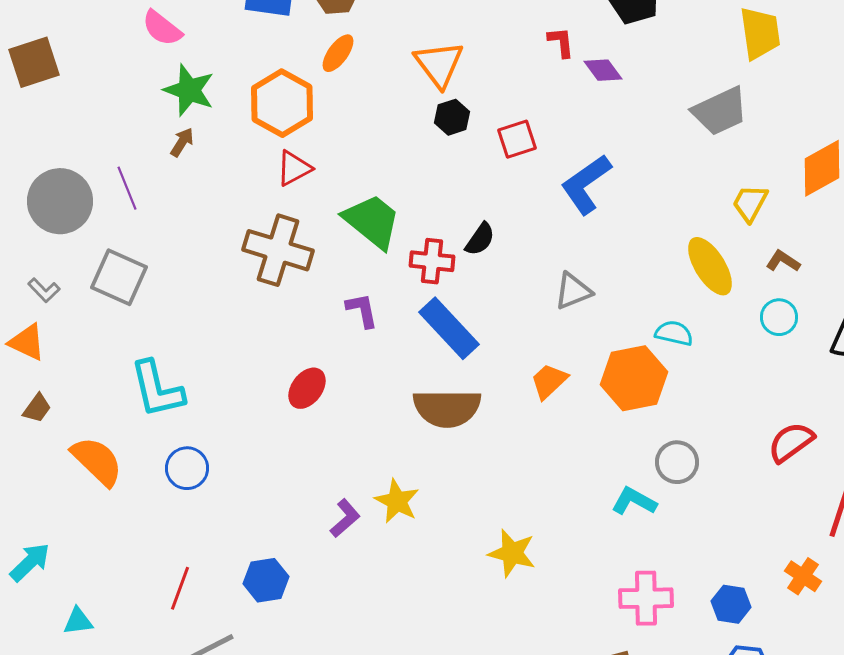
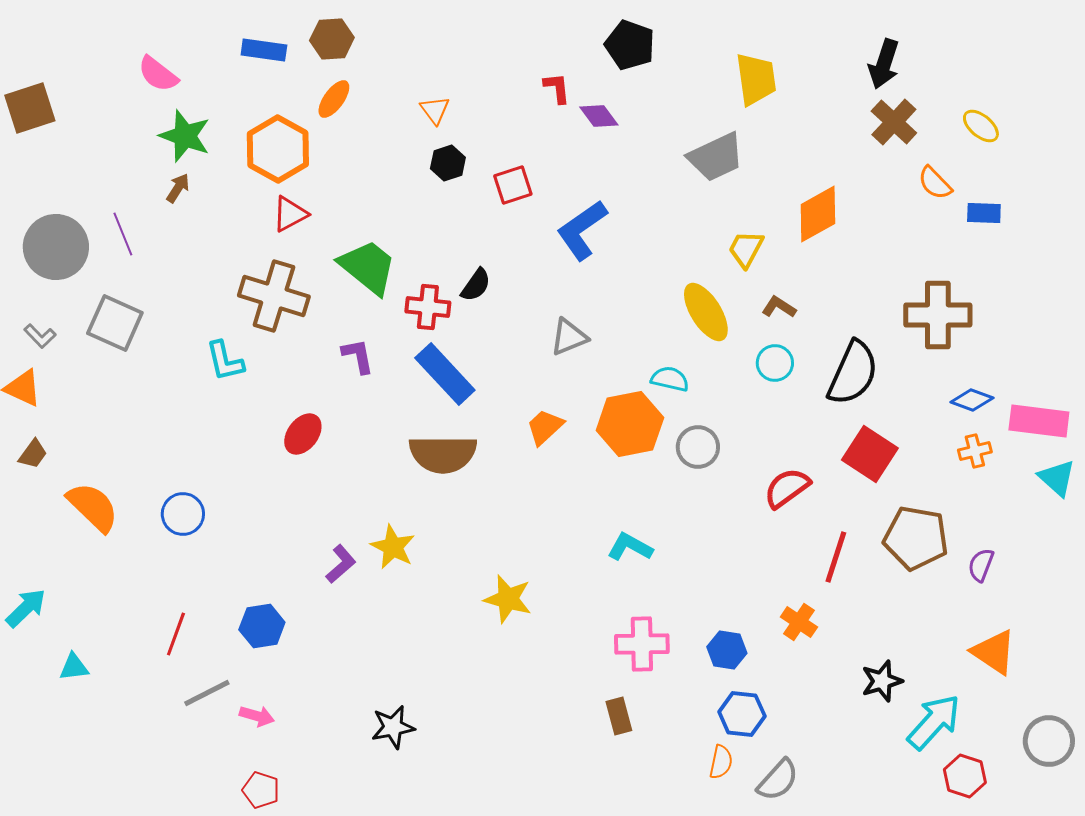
orange triangle: (439, 64) -> (435, 110), size x0.6
cyan L-shape: (157, 389) -> (225, 361), moved, size x0.7
gray circle: (677, 462) -> (698, 447), moved

